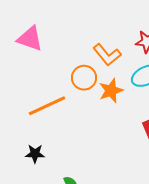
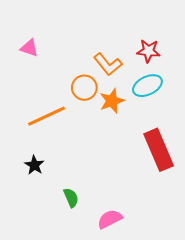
pink triangle: (30, 39) -> (29, 48), size x0.7
black star: (35, 154) -> (34, 165), turned 30

